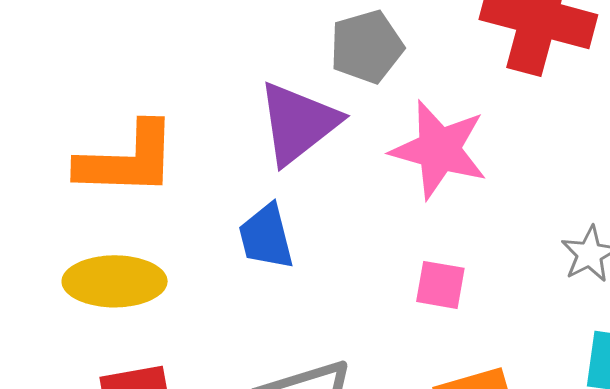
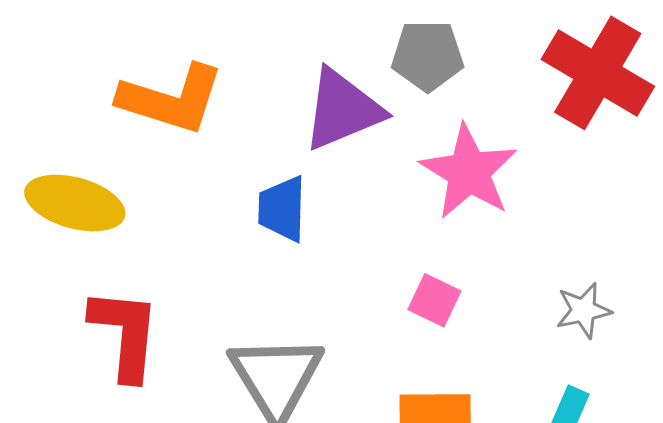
yellow ellipse: (115, 281) -> (75, 203), moved

